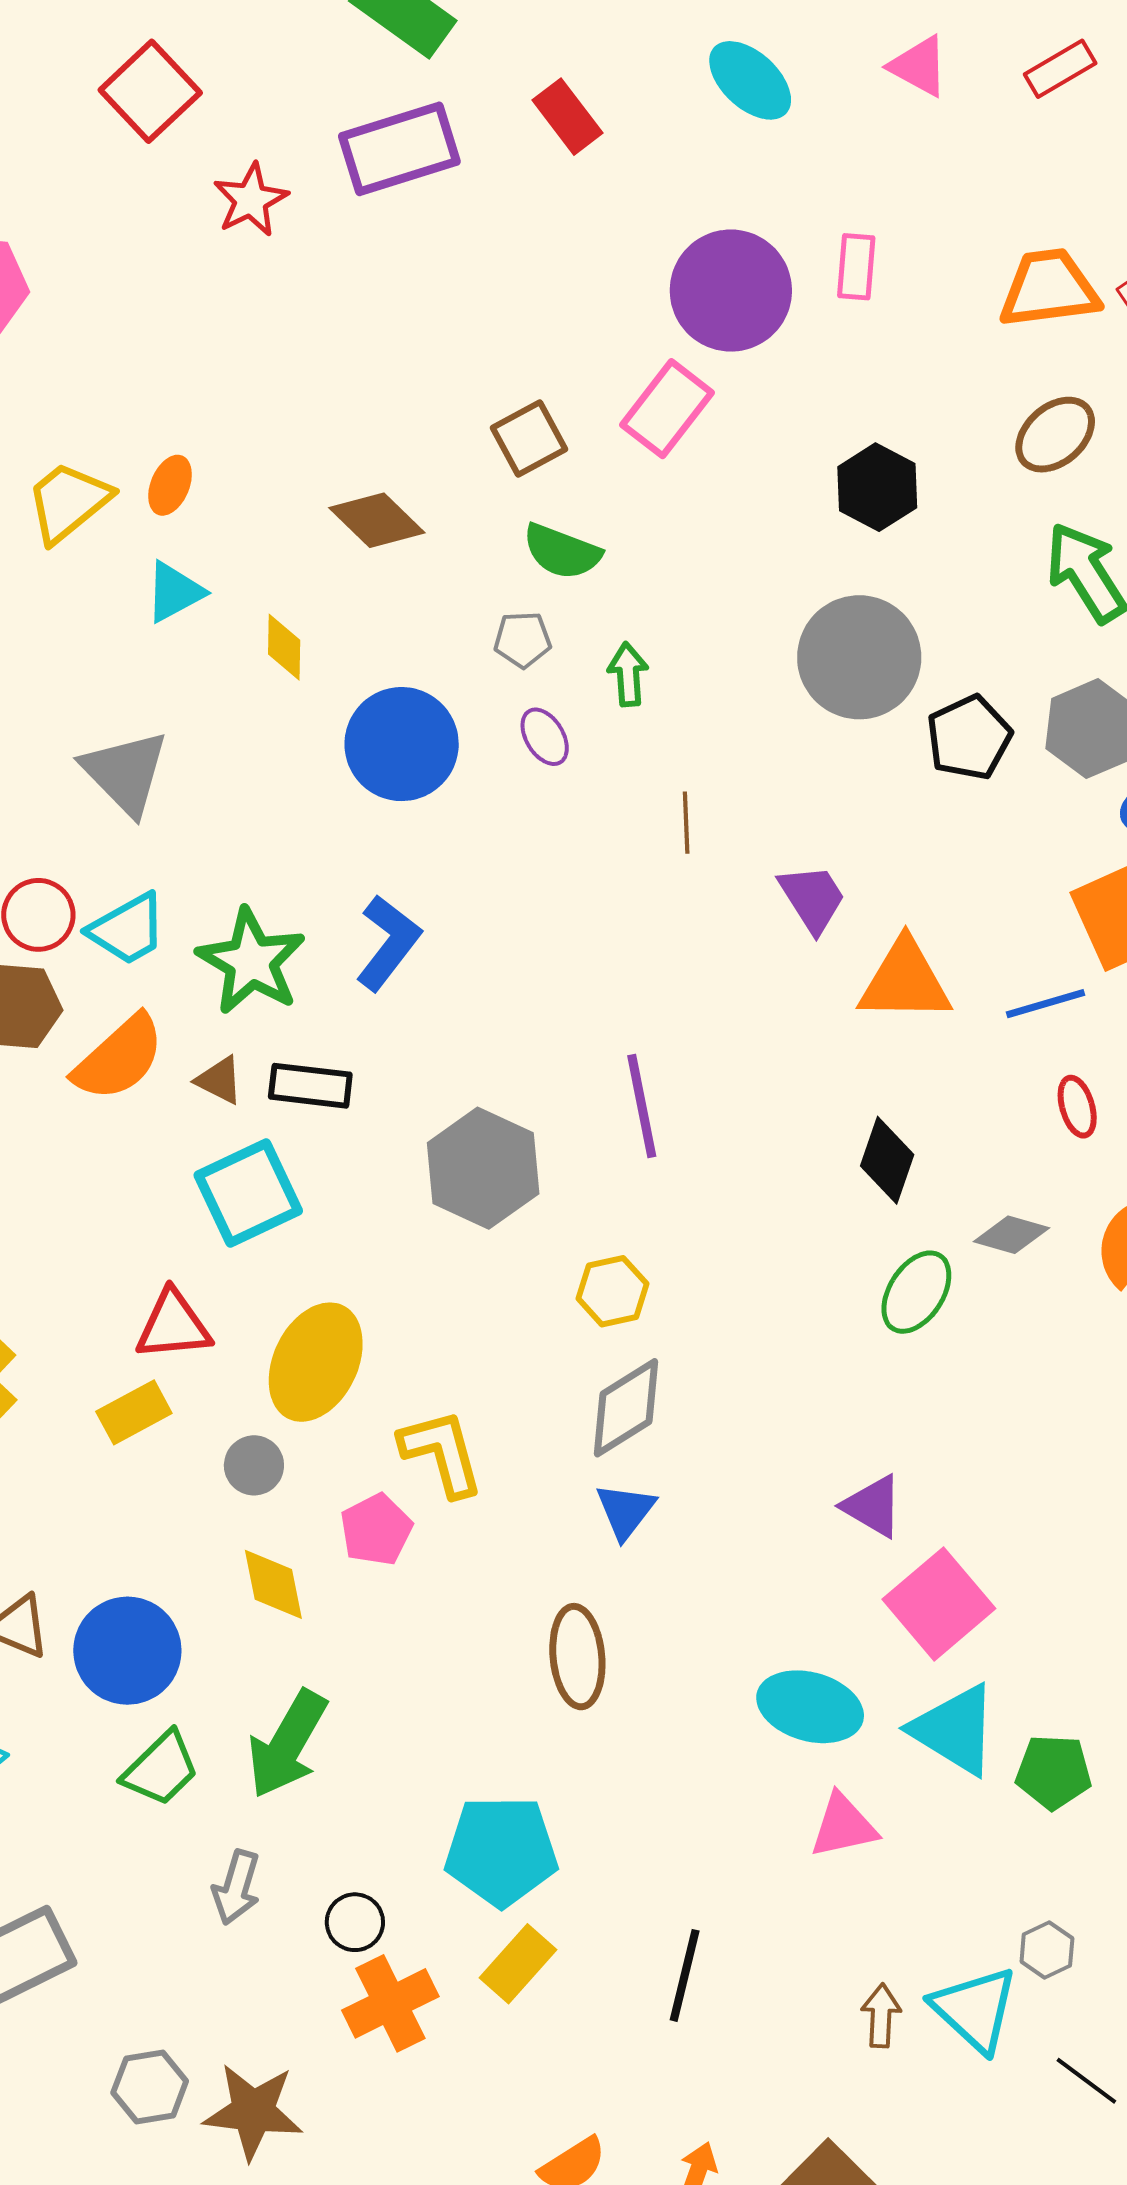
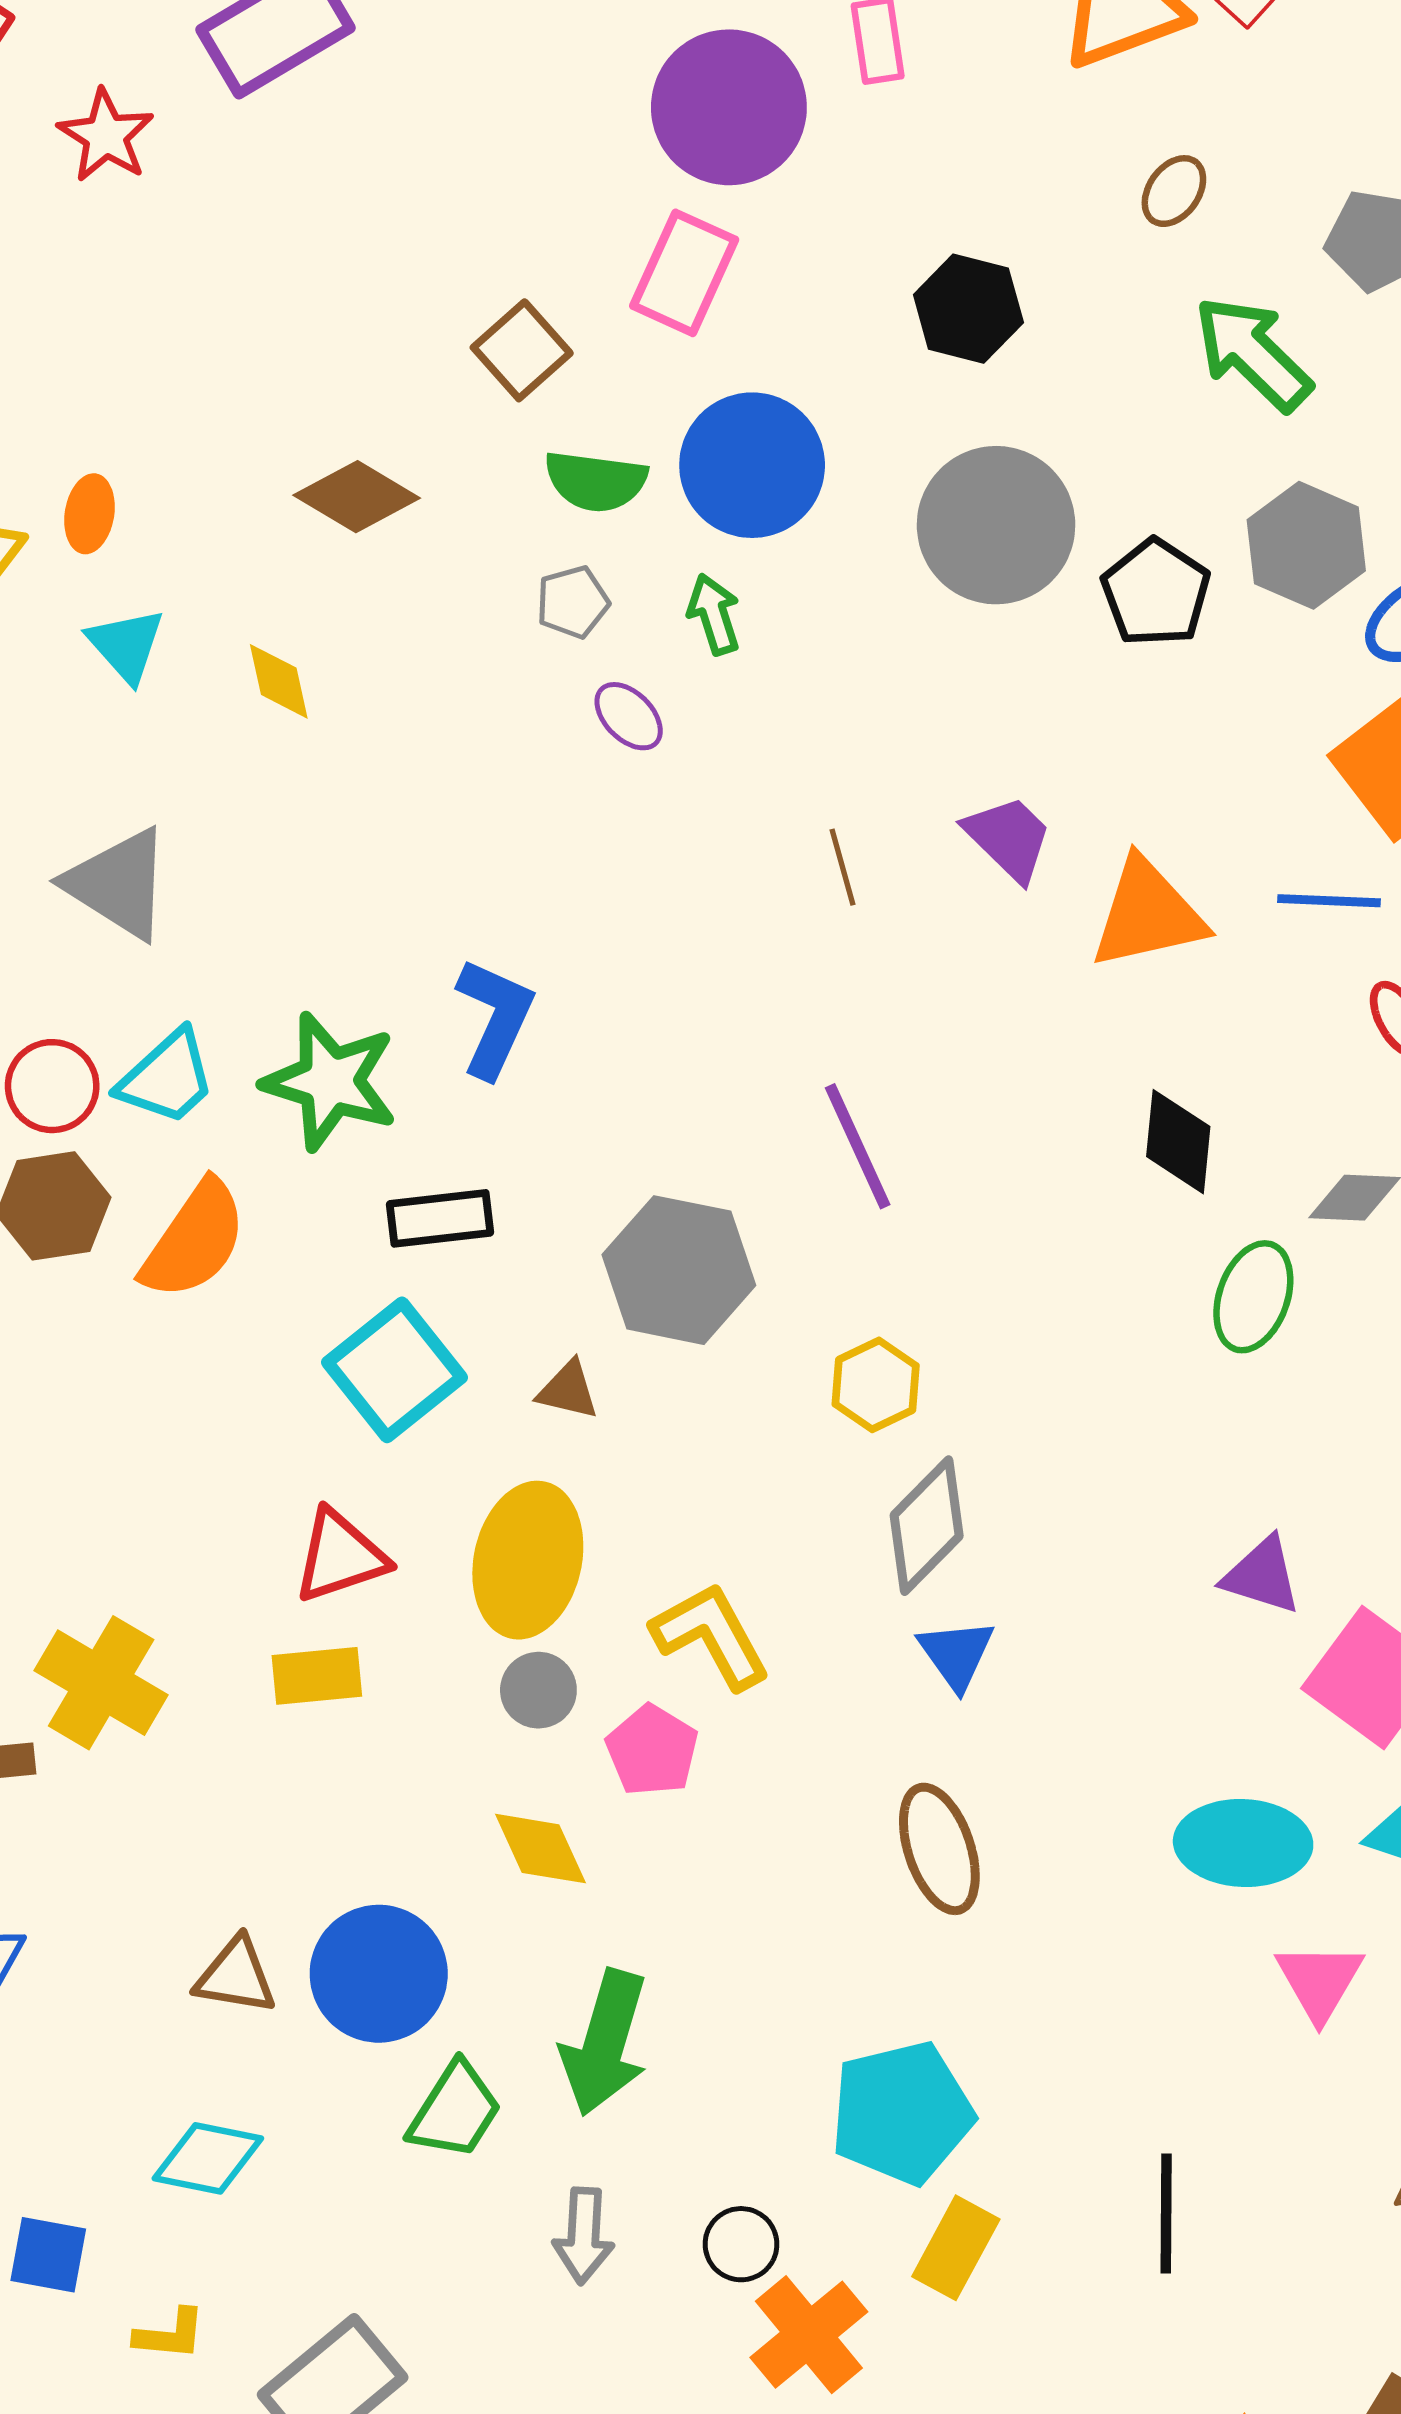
brown ellipse: (1055, 435) -> (1174, 191), size x0.7
cyan triangle: (174, 592) -> (126, 645), turned -30
blue circle: (402, 744) -> (752, 465), moved
brown line: (686, 823) -> (843, 867), moved
blue line: (1045, 1004) -> (1329, 901), turned 32
brown triangle: (219, 1080) -> (568, 1390), moved
yellow rectangle: (134, 1412) -> (317, 1676), turned 36
gray circle: (254, 1465) -> (538, 1690), moved
pink triangle: (843, 1826) -> (1319, 1981), turned -34

